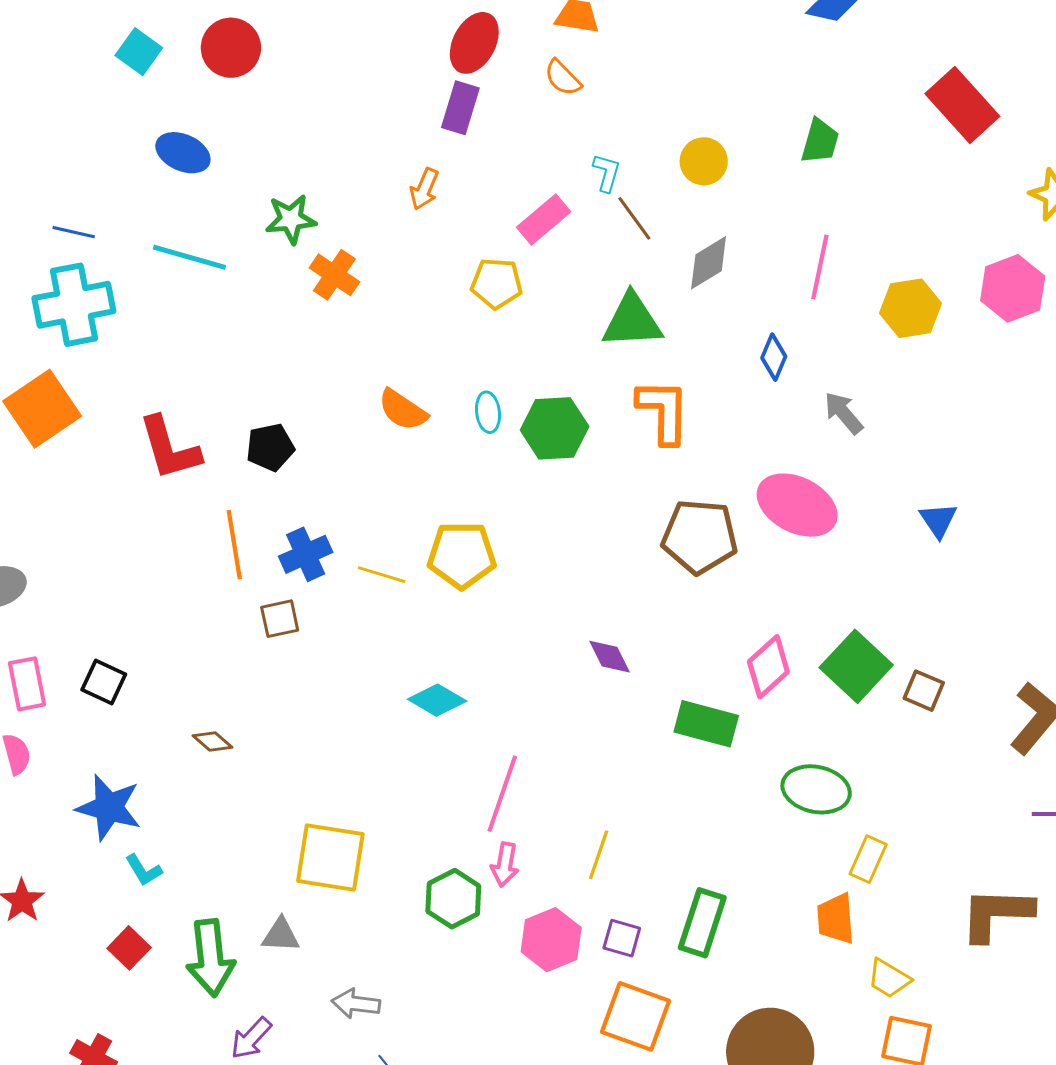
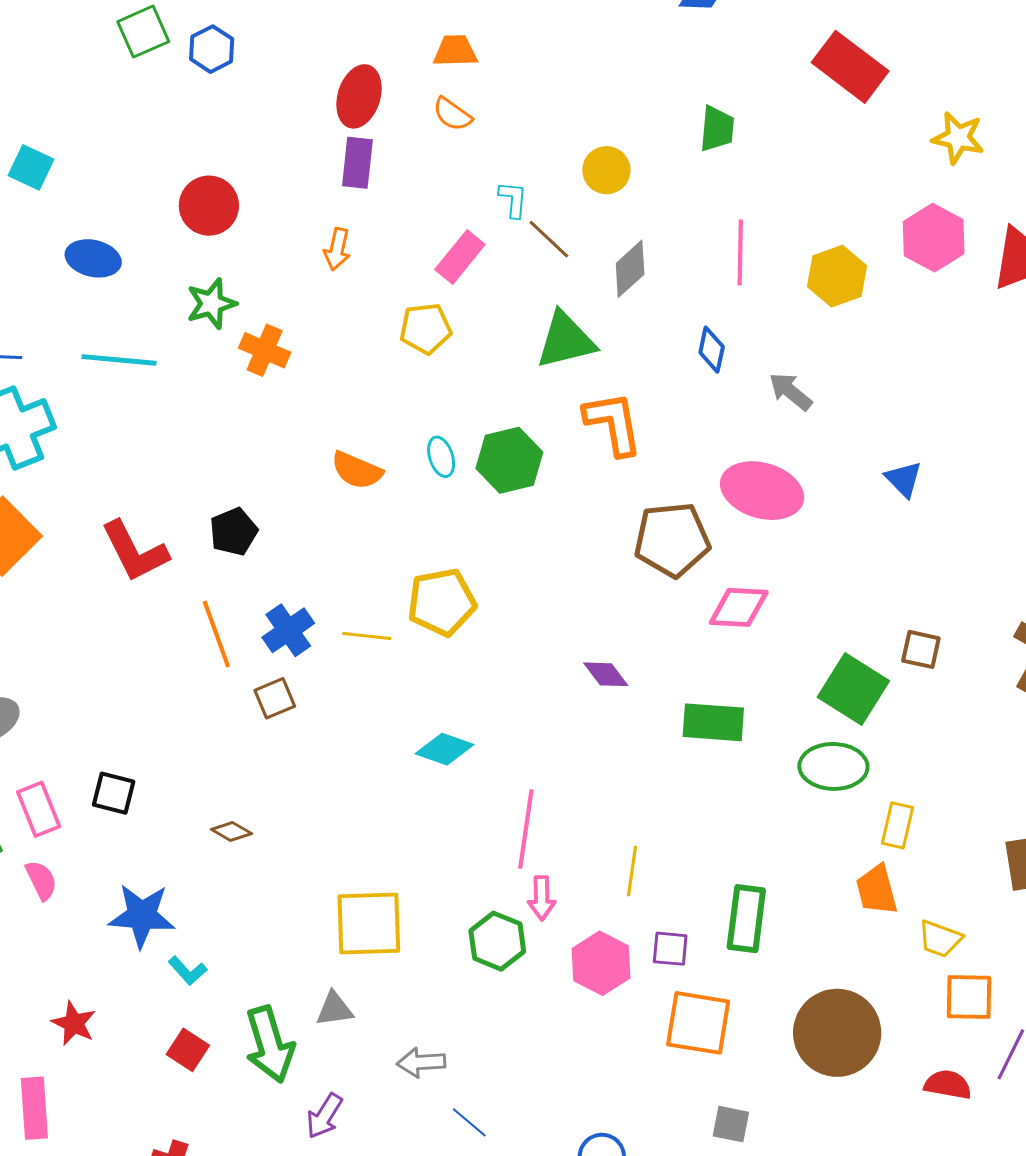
red circle: (231, 48) -> (209, 206), moved
green square: (856, 666) -> (853, 689), moved
pink diamond: (768, 667) -> (739, 607), moved, turned 56

